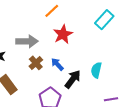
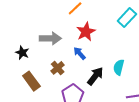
brown cross: (36, 63) -> (58, 68), moved
blue arrow: (57, 64) -> (79, 53), moved

